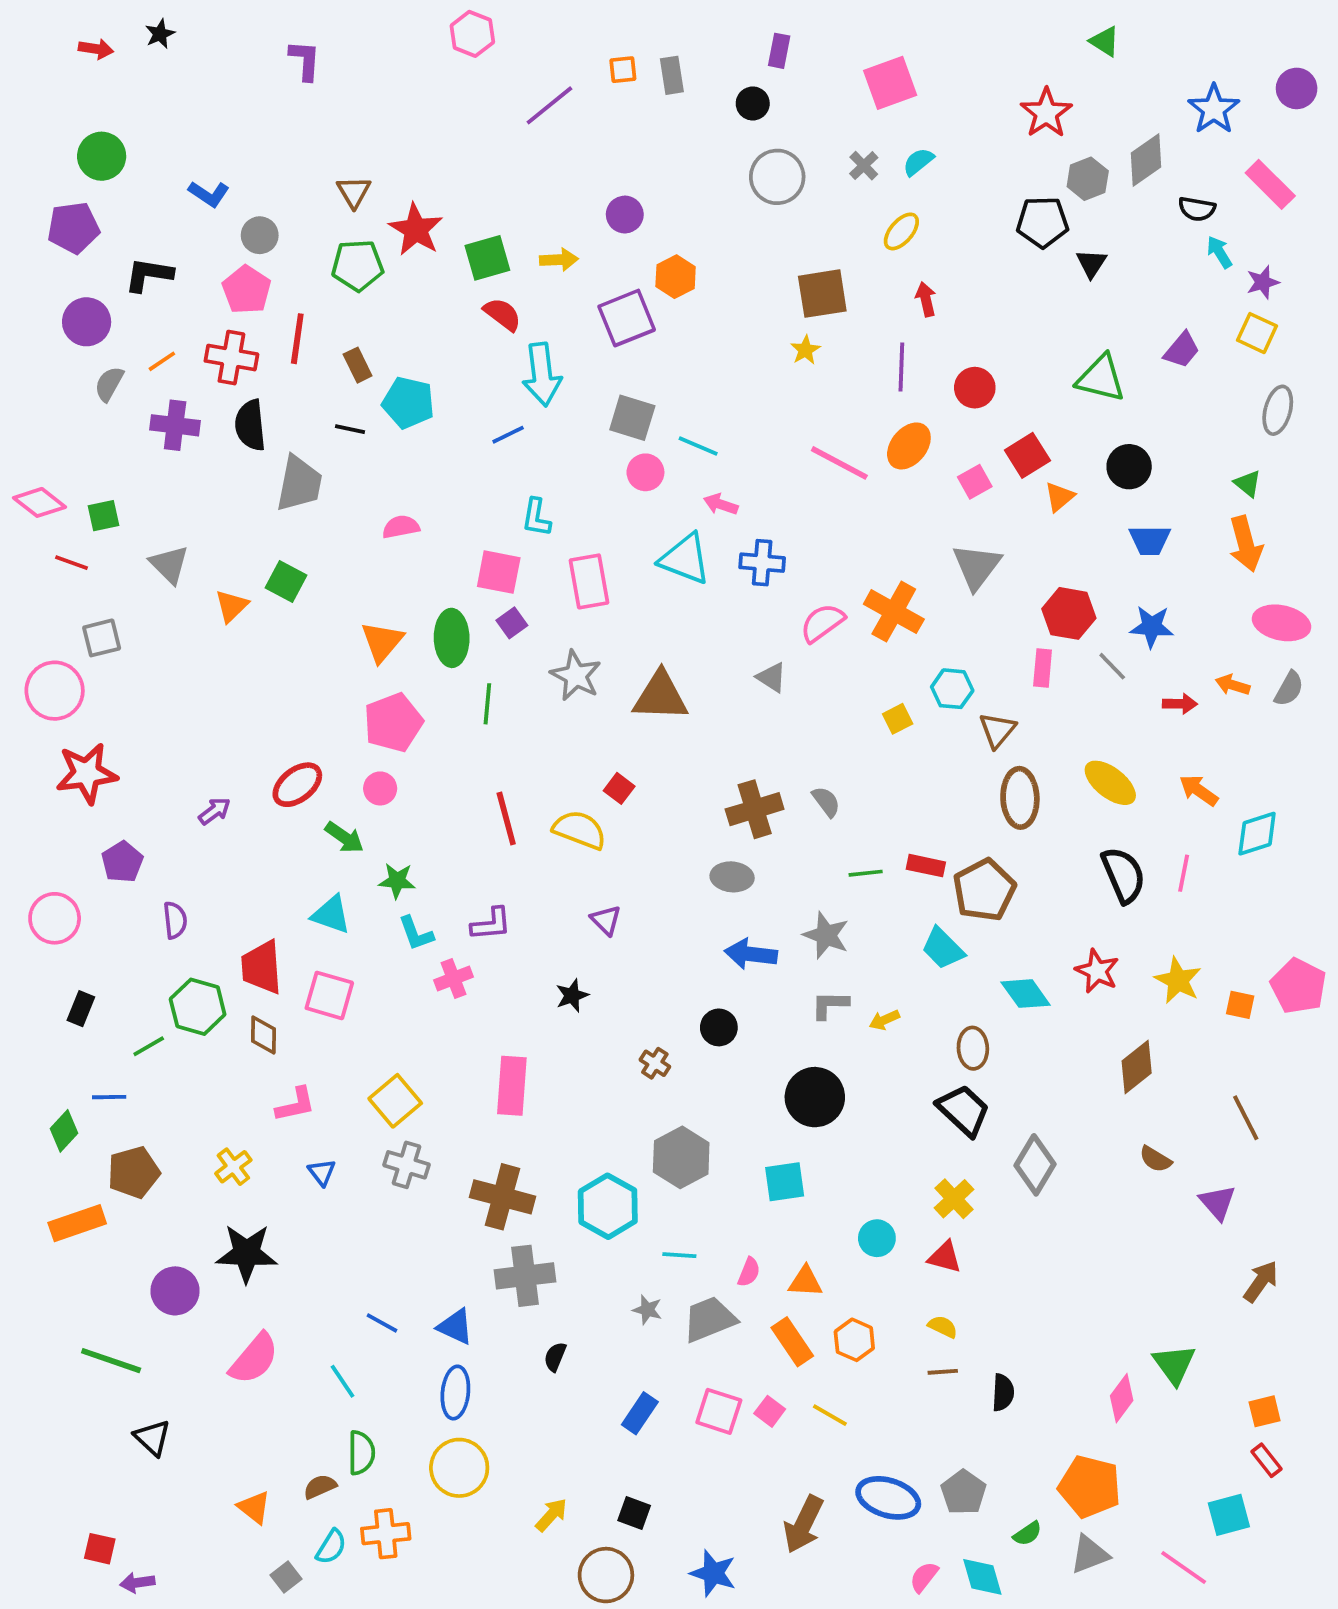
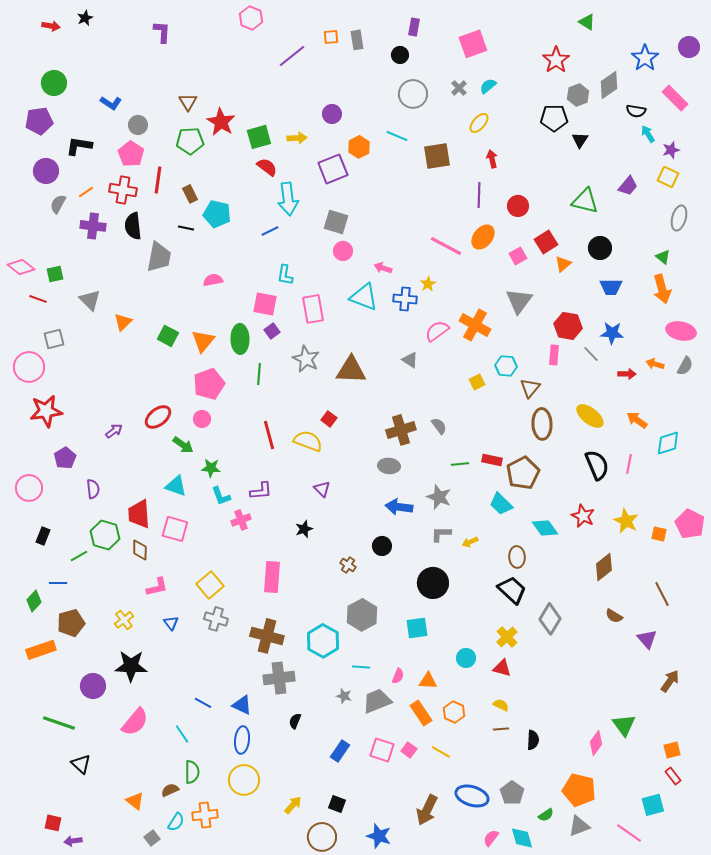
yellow star: (805, 350) -> (428, 284), moved
cyan line: (698, 446) -> (397, 136), moved
green square: (286, 581) -> (168, 336), moved

